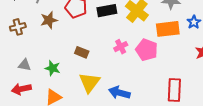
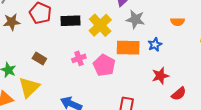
yellow triangle: (89, 82) -> (29, 87), moved

